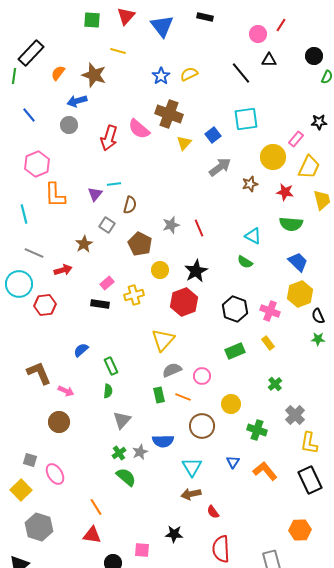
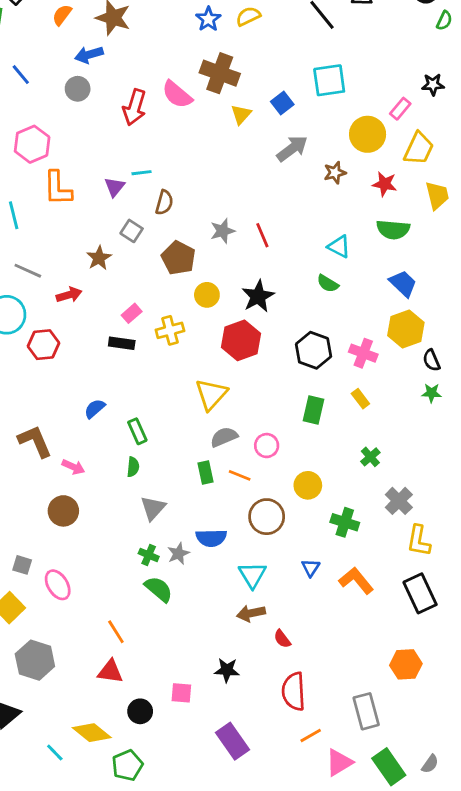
green rectangle: (235, 351) -> (314, 410), turned -54
green cross: (119, 453) -> (149, 555), turned -32

